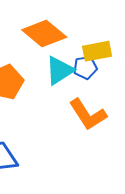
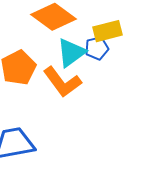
orange L-shape: (88, 115) -> (62, 82), moved

